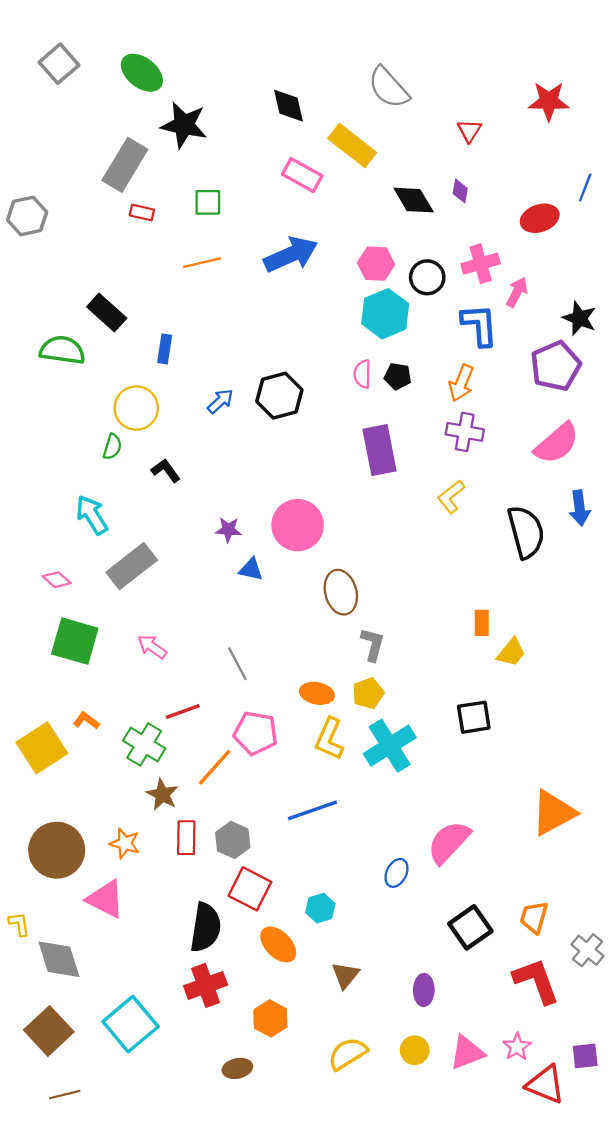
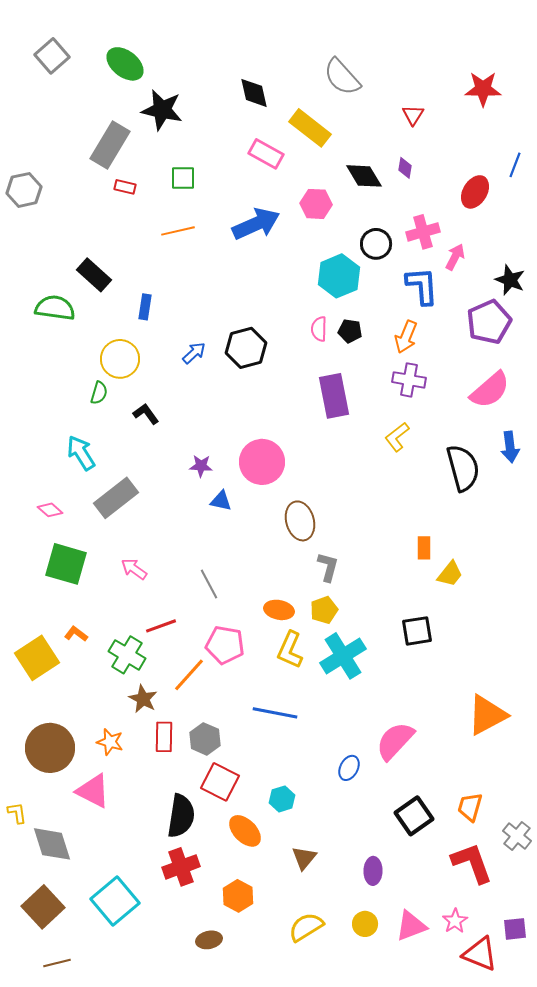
red ellipse: (540, 218) -> (475, 192), turned -40
pink hexagon: (376, 264) -> (316, 204), moved
blue line: (312, 810) -> (275, 713), turned 30

